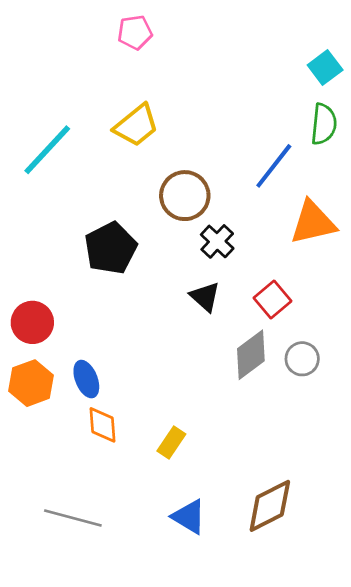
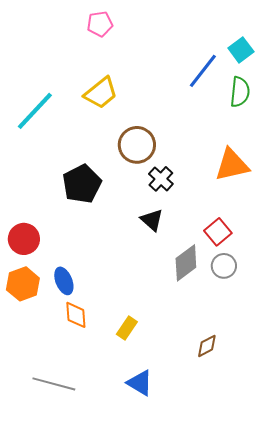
blue line: (274, 166) -> (203, 71), moved
red square: (272, 299) -> (218, 232), moved
brown diamond: (270, 506) -> (207, 346), moved, size x0.6

